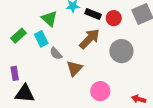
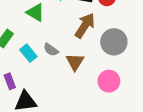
cyan rectangle: (41, 39) -> (28, 53), moved
gray circle: (121, 51) -> (114, 42), moved

